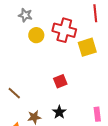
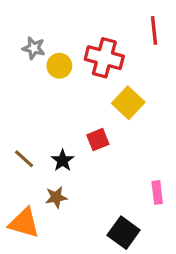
gray star: (25, 15) -> (34, 48), moved
yellow square: (87, 47) -> (128, 103), moved, turned -30
black star: (59, 112) -> (63, 160), moved

